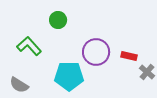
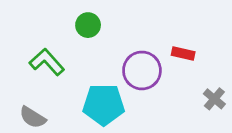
red rectangle: (129, 56) -> (183, 53), moved

